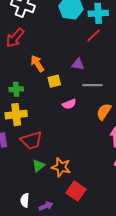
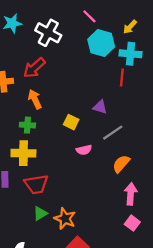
red line: (94, 35) -> (122, 77), turned -49
orange arrow: (37, 64) -> (35, 99), moved
yellow square: (54, 81) -> (71, 122), turned 32
gray line: (92, 85) -> (113, 133), turned -42

